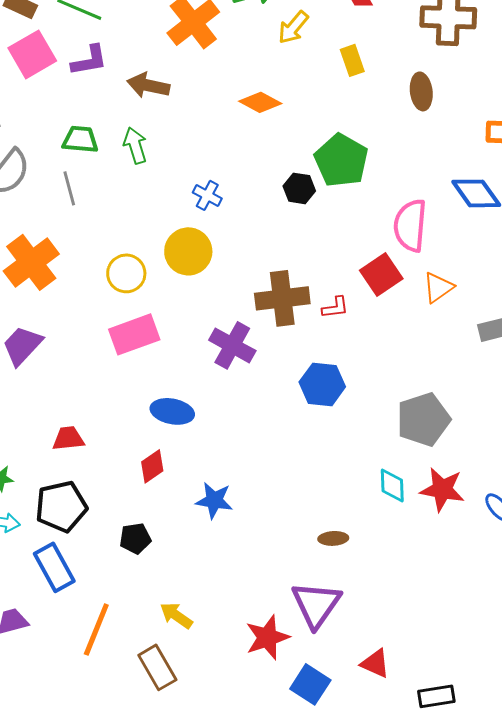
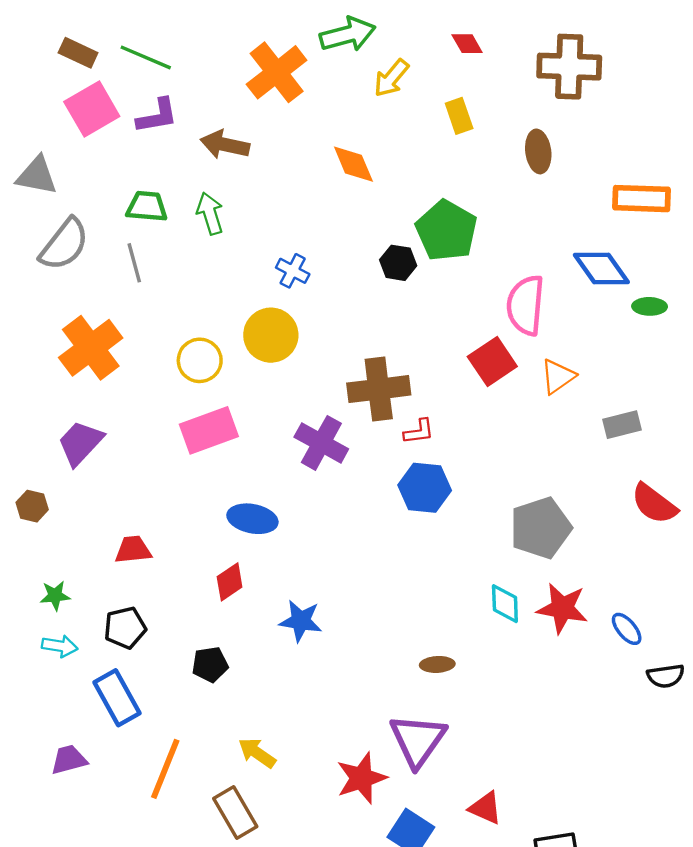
orange diamond: (260, 102) -> (353, 164), turned 39
red L-shape: (335, 307) -> (419, 431), moved
black pentagon: (61, 506) -> (125, 628), size x0.7

